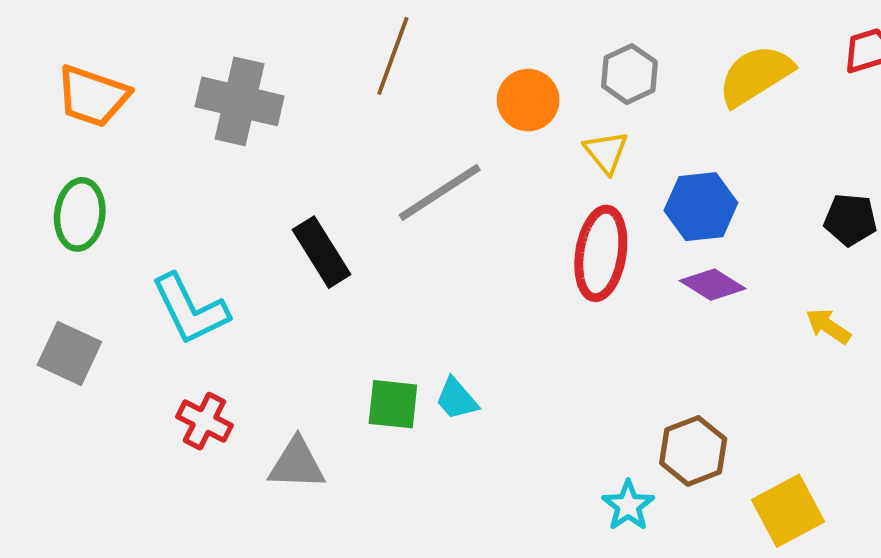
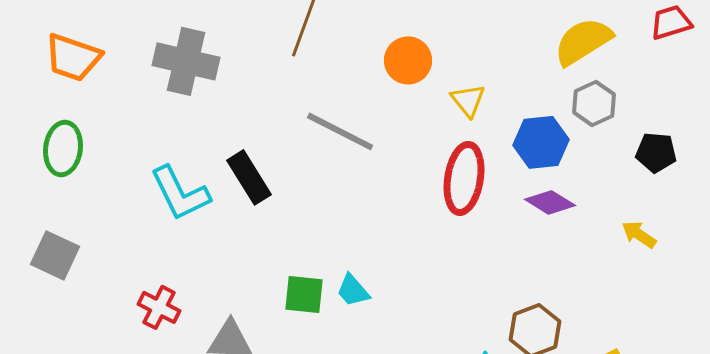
gray hexagon: (629, 74) -> (594, 103), moved
gray line: (440, 192) -> (340, 131), turned 60
cyan L-shape: (190, 309) -> (180, 193), moved

